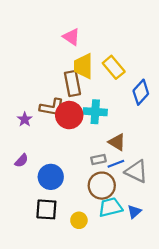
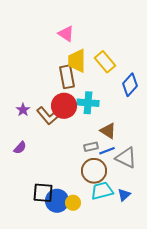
brown L-shape: (52, 107) -> (48, 116), moved, turned 40
blue circle: (51, 177) -> (57, 201), moved

